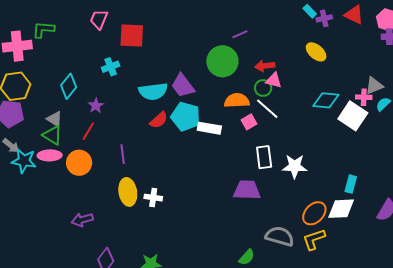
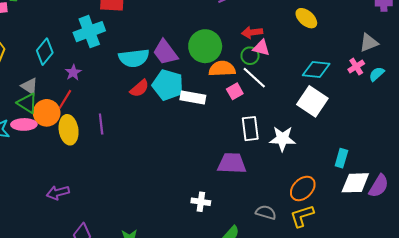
green circle: (222, 61) -> (205, 46), moved
cyan cross: (111, 67) -> (89, 32), size x1.6
gray triangle: (374, 86) -> (369, 43), moved
pink cross: (364, 97) -> (356, 67), turned -35
white square: (353, 116) -> (312, 101), moved
orange circle: (79, 163) -> (47, 113), moved
yellow ellipse: (128, 192) -> (69, 130), moved
white cross: (153, 198) -> (201, 202), moved
white diamond: (341, 209) -> (355, 183), moved
gray semicircle: (280, 236) -> (266, 212), size x0.7

